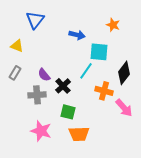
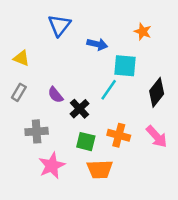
blue triangle: (35, 20) -> (59, 25), moved
orange cross: (104, 91) -> (119, 135), moved
gray cross: (37, 95) -> (37, 131), moved
pink star: (41, 131) -> (52, 166), turned 30

